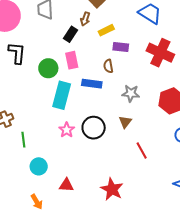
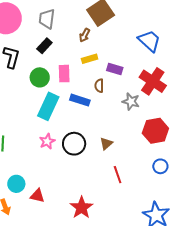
yellow rectangle: (106, 30) -> (90, 59), moved
black rectangle: (70, 34) -> (44, 46), moved
gray star: (131, 93) -> (131, 101), moved
cyan circle: (39, 166) -> (16, 184), moved

